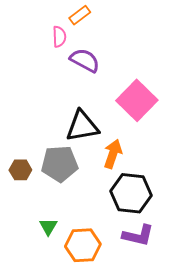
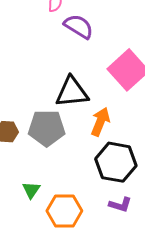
purple L-shape: (138, 235) -> (120, 205), size x0.7

